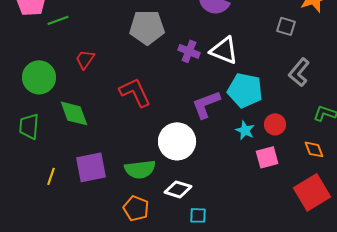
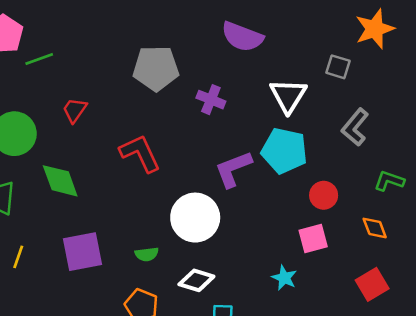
white triangle: (224, 50) -> (288, 96), moved, turned 40
cyan star: (245, 130) -> (284, 278), moved
green semicircle: (140, 169) -> (147, 254), size x0.6
yellow line: (51, 176) -> (18, 257), moved
red square: (312, 192) -> (372, 284), size x0.7

